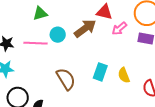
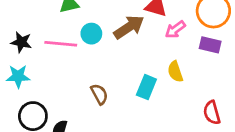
yellow semicircle: (124, 75) -> (175, 72), moved
brown semicircle: (66, 79) -> (99, 94), size x0.7

